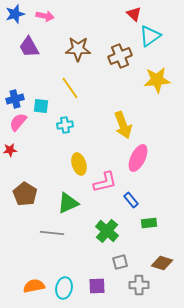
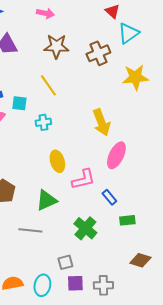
pink arrow: (45, 16) -> (45, 13), moved
gray square: (120, 262) -> (65, 262), moved
gray cross: (139, 285) -> (103, 285), moved

